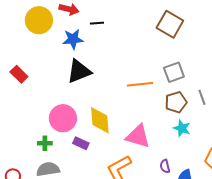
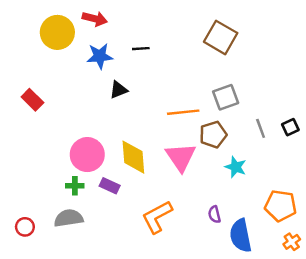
black line: (97, 23) -> (141, 49), moved
black triangle: (79, 71) -> (118, 90), moved, size x0.6
brown pentagon: (176, 102) -> (213, 135), moved
pink triangle: (138, 136) -> (181, 157), moved, turned 40
green cross: (45, 143) -> (75, 186), moved

